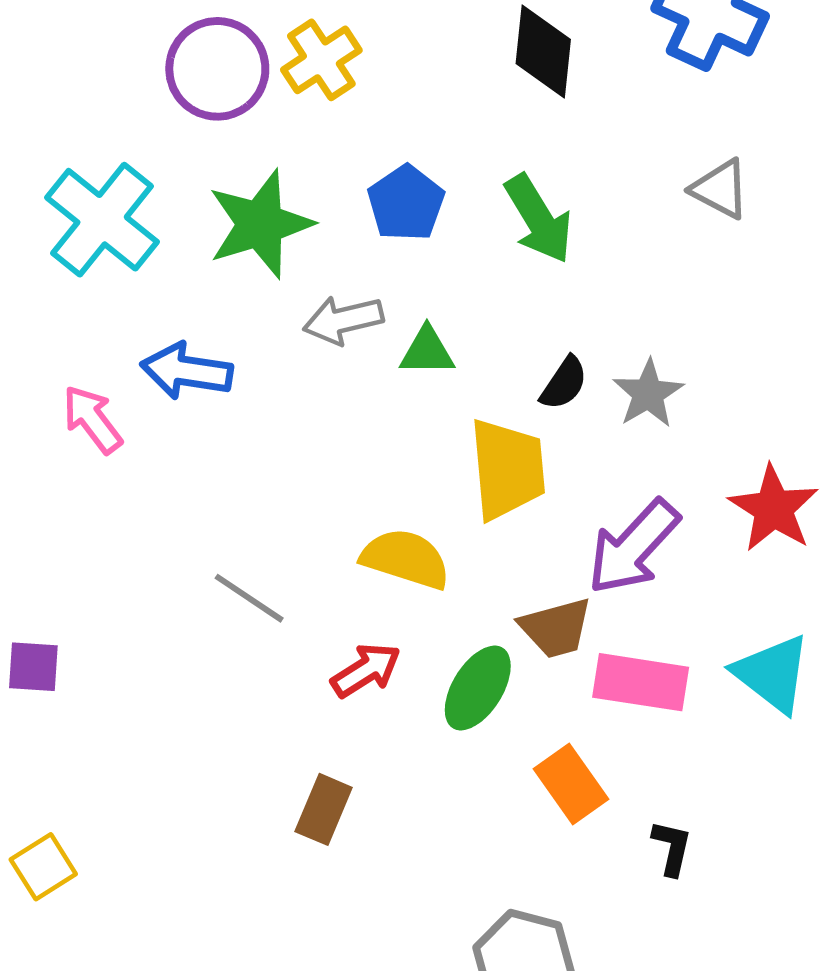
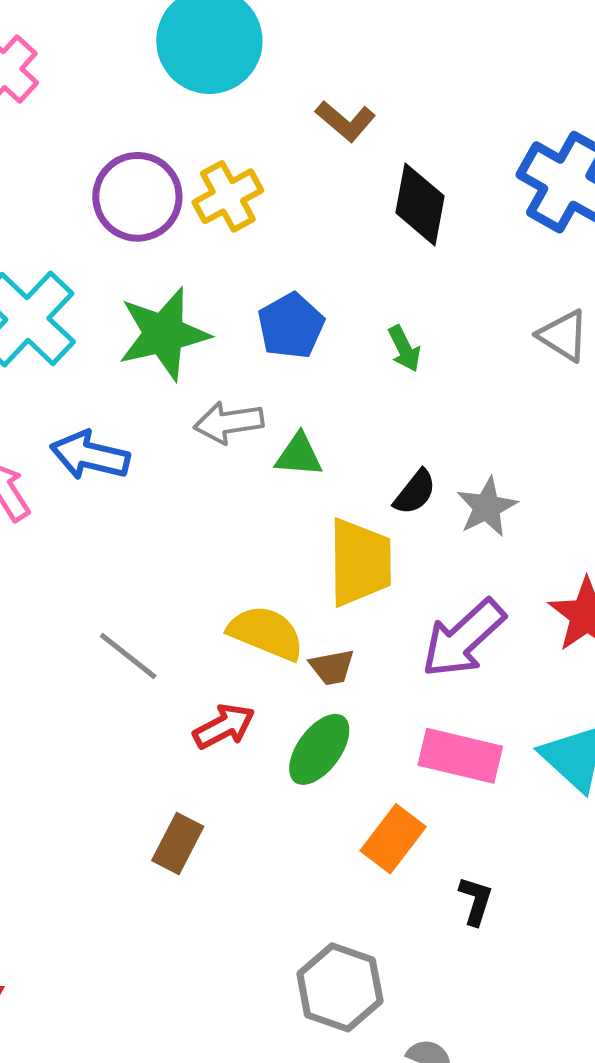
green arrow: (539, 219) -> (404, 349), size x0.6
brown trapezoid: (556, 628) -> (332, 667), moved, size x0.7
orange rectangle: (571, 784) -> (393, 839), turned 68

